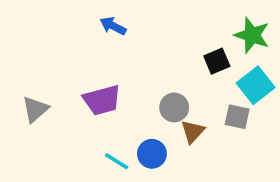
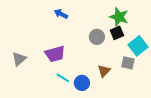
green star: (252, 35) -> (119, 17), moved
gray circle: (174, 107) -> (97, 37), moved
cyan line: (117, 161) -> (63, 78), moved

